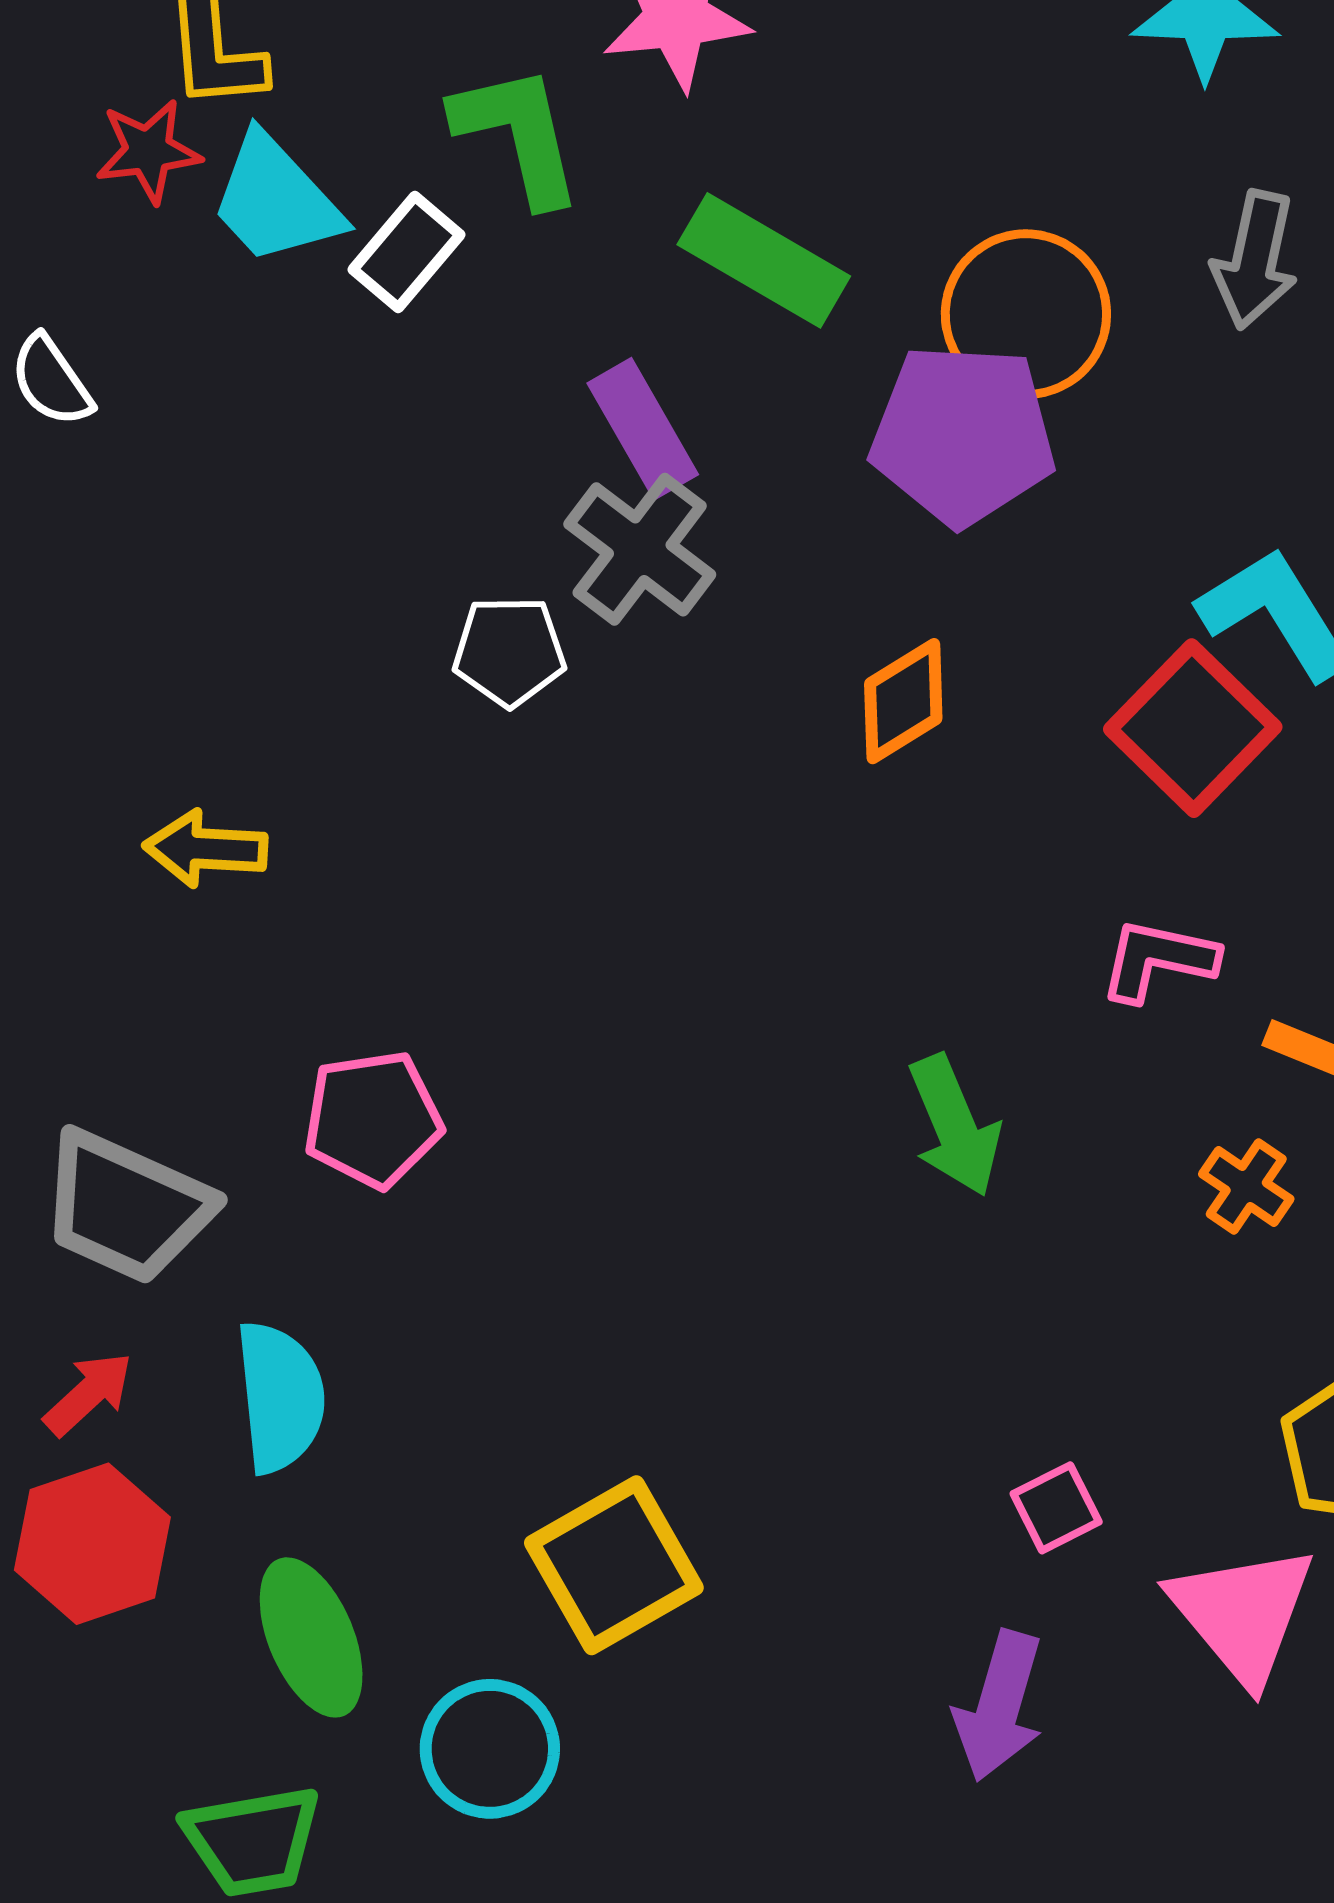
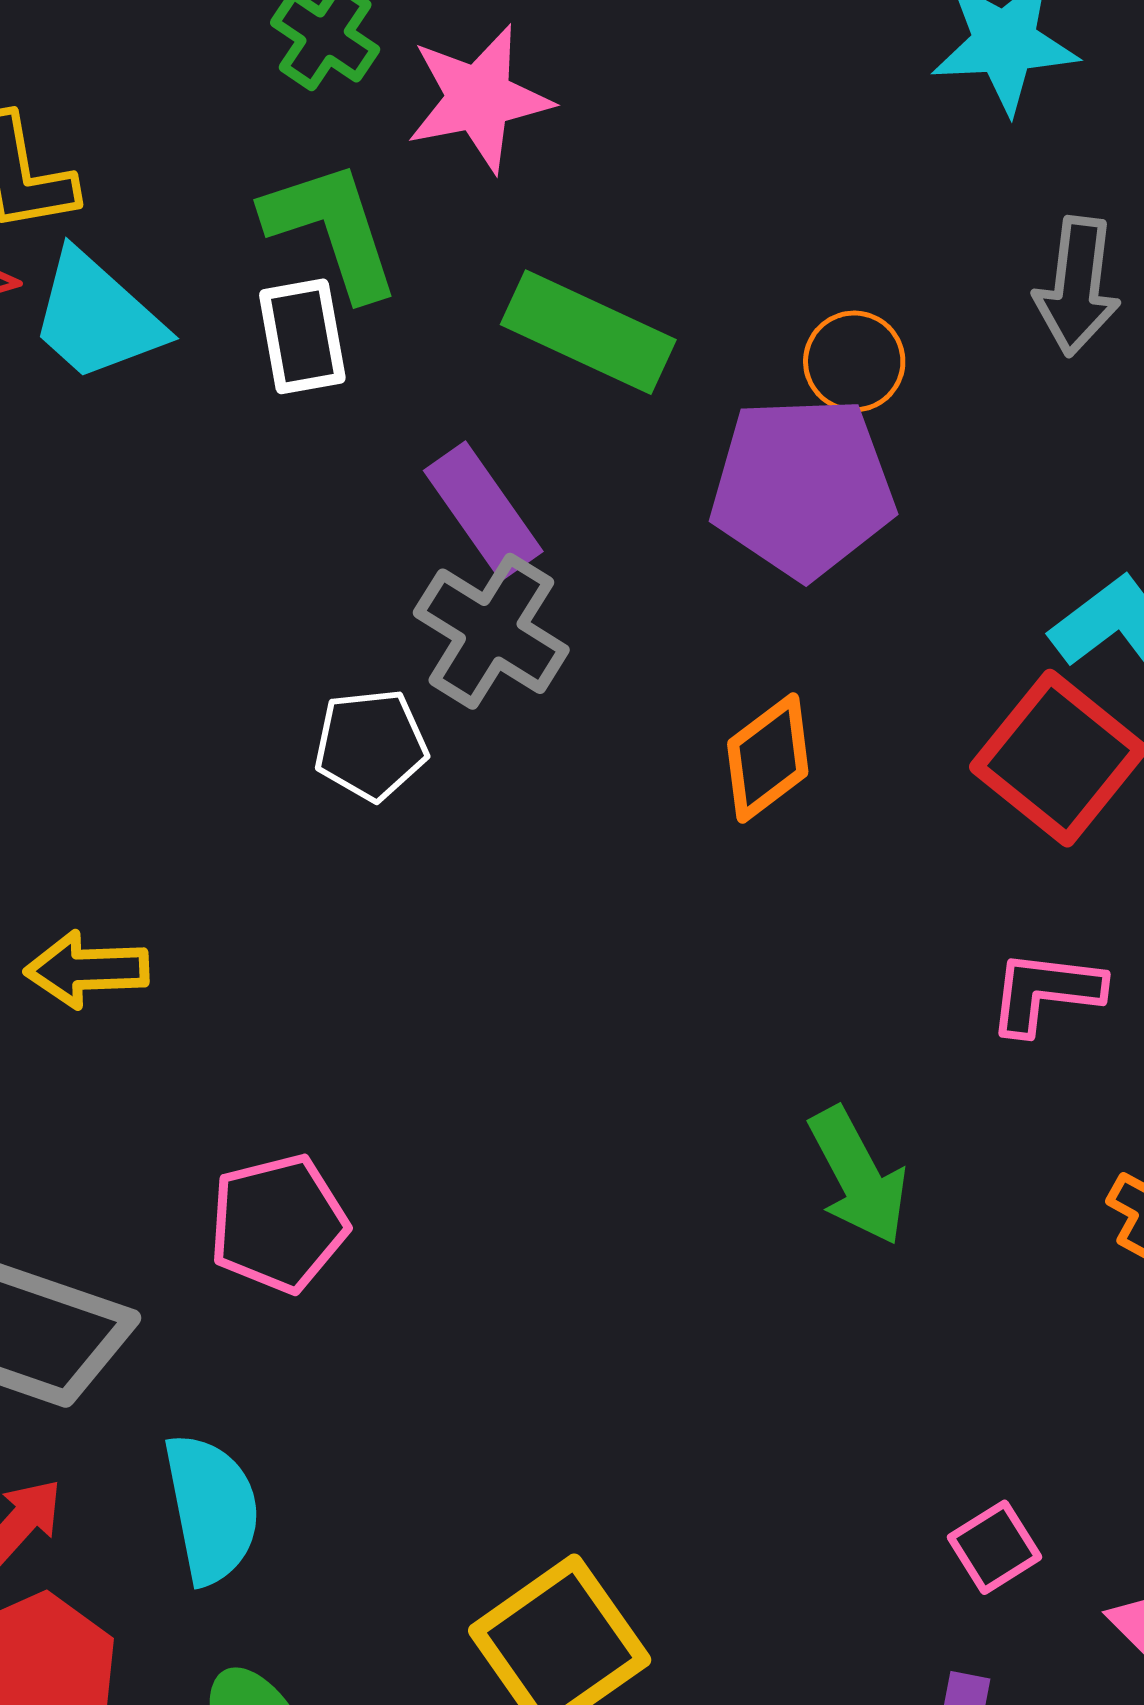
white rectangle: (406, 252) -> (302, 336), moved, turned -45
orange circle: (1026, 314) -> (854, 361), size x0.6

